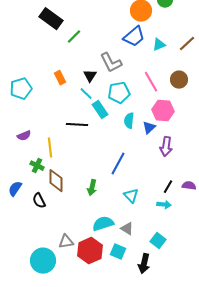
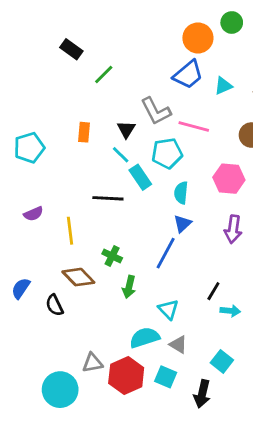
black rectangle: (51, 19) -> (71, 49), size x0.7
orange rectangle: (60, 78) -> (84, 132), turned 32
pink line: (151, 82) -> (194, 127), moved, turned -45
blue triangle: (149, 128) -> (182, 224), moved
green cross: (37, 166) -> (112, 256), moved
brown diamond: (56, 181) -> (78, 277), turned -45
black line: (168, 187) -> (213, 291), moved
cyan triangle: (131, 196) -> (168, 309), moved

